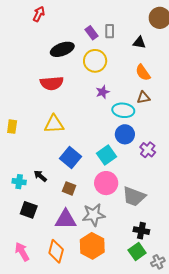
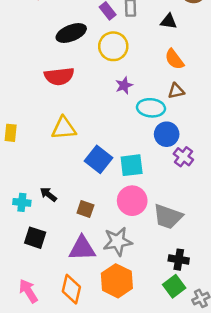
blue circle: (125, 134) -> (167, 134), moved
cyan square: (107, 155) -> (132, 165), turned 30
blue square: (71, 157) -> (99, 159), moved

